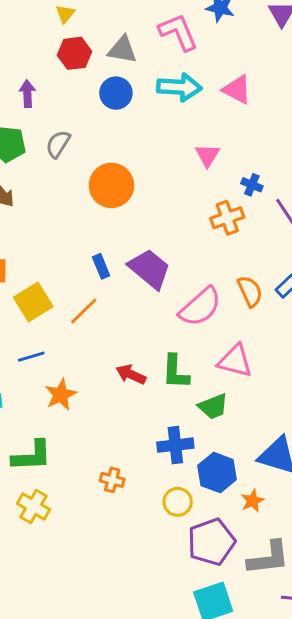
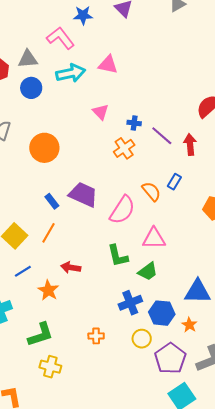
red arrow: (131, 374) -> (71, 268), moved

